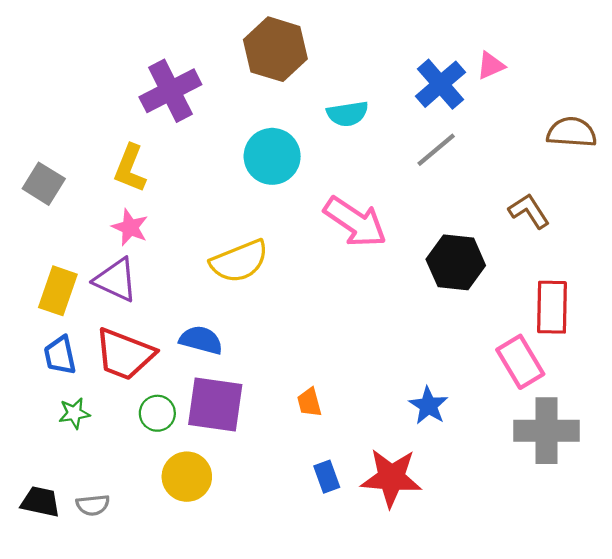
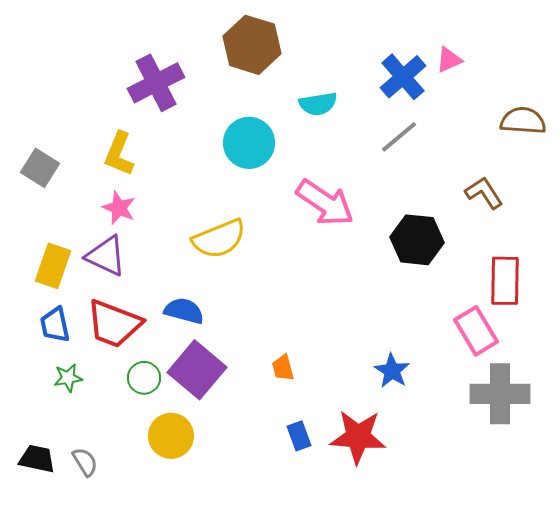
purple square: (215, 404) -> (197, 370), turned 32
gray semicircle: (93, 505) -> (85, 462), turned -116

